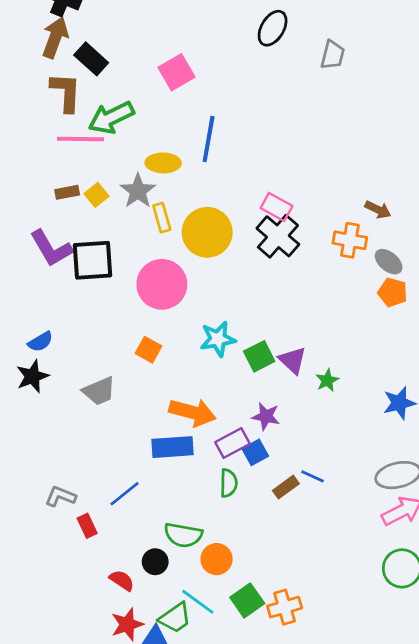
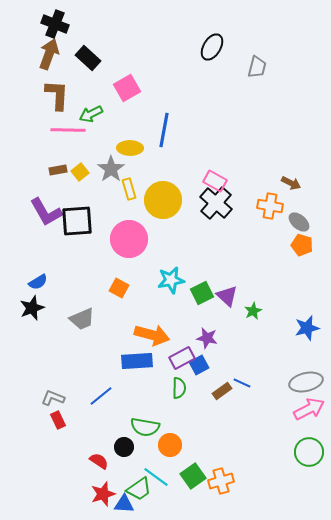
black rectangle: (91, 59) -> (88, 58), moved
pink square: (177, 72) -> (127, 88), moved
green arrow: (111, 118) -> (91, 114), size x0.7
red rectangle: (87, 526) -> (58, 420), moved

